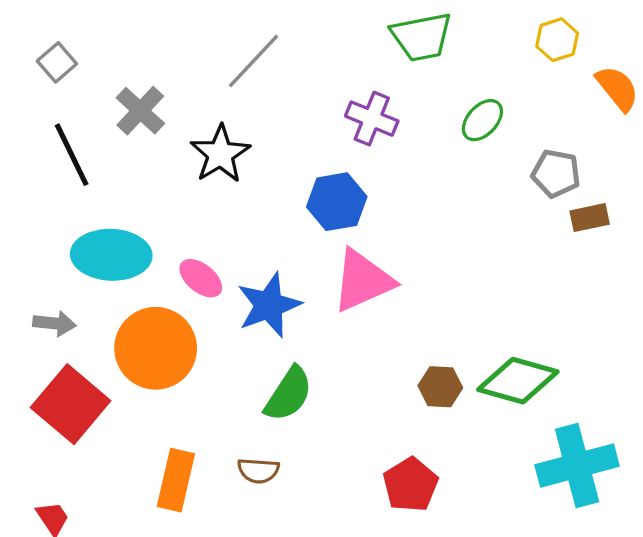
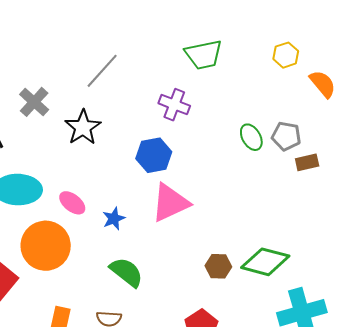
green ellipse: (482, 120) -> (251, 137), moved, turned -72
blue star: (269, 305) -> (114, 219), size x0.6
green semicircle: (288, 394) -> (126, 272), turned -84

